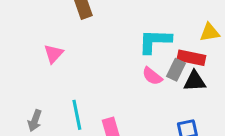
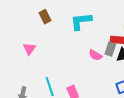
cyan L-shape: (155, 41) -> (81, 21), moved

